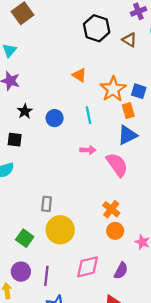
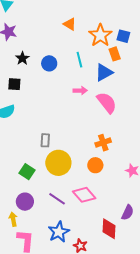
blue triangle: (127, 135) -> (104, 73), moved
orange cross: (111, 209) -> (103, 143), turned 35
orange circle: (115, 231) -> (95, 165), moved
pink diamond: (88, 267) -> (84, 195), turned 65
purple semicircle: (121, 271) -> (128, 213), moved
purple line: (46, 276) -> (57, 199), moved, turned -60

